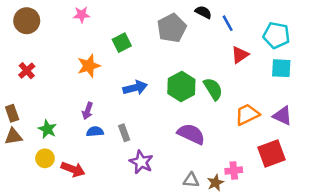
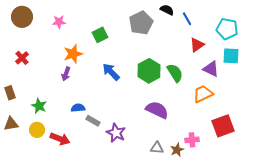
pink star: (82, 15) -> (59, 22), moved
blue arrow: (135, 88) -> (111, 72), turned -120
purple arrow: (88, 111) -> (66, 74), moved
purple triangle: (282, 116) -> (211, 69), moved
gray rectangle: (124, 133) -> (93, 121), moved, turned -40
brown triangle: (13, 136) -> (11, 124), moved

